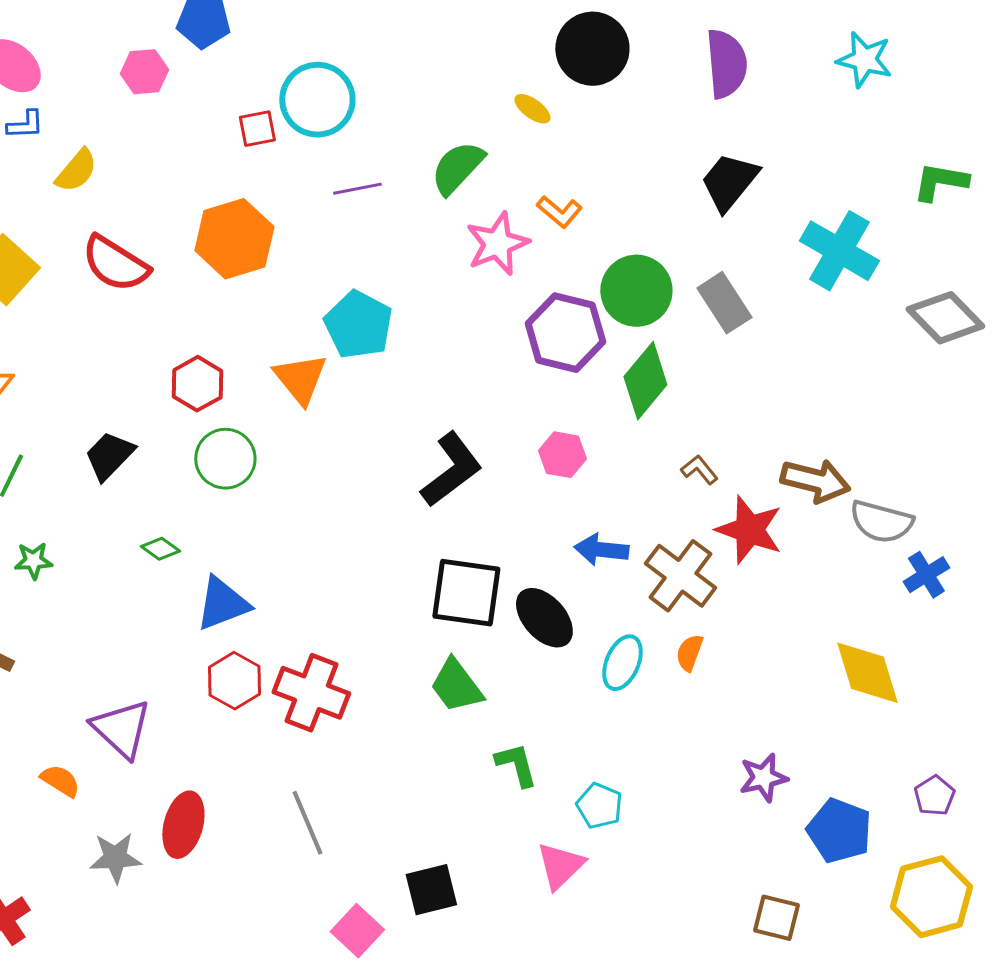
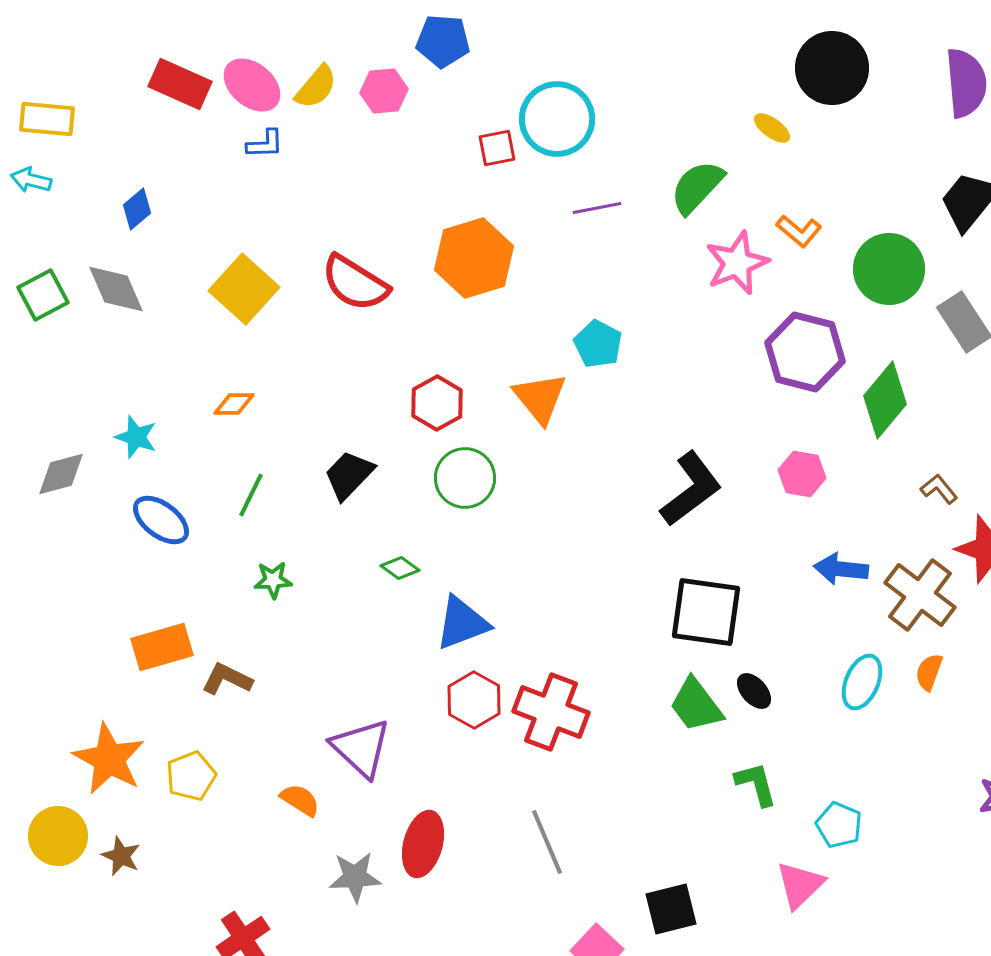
yellow semicircle: (76, 171) -> (316, 87), moved
green circle: (636, 291) -> (889, 269), moved
cyan pentagon: (358, 325) -> (598, 344), size x0.7
black ellipse: (544, 618) -> (754, 691), moved, size x0.6

